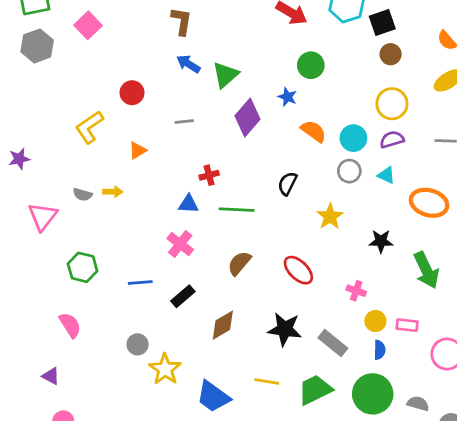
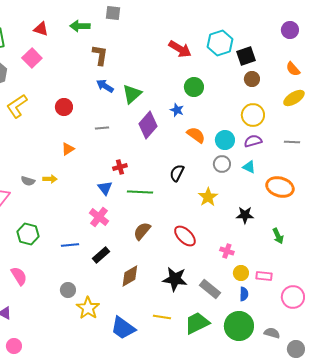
yellow L-shape: (89, 127) -> (17, 106), moved
blue triangle: (188, 204) -> (105, 188), turned 49
green arrow: (426, 270) -> (278, 236), size x0.6

